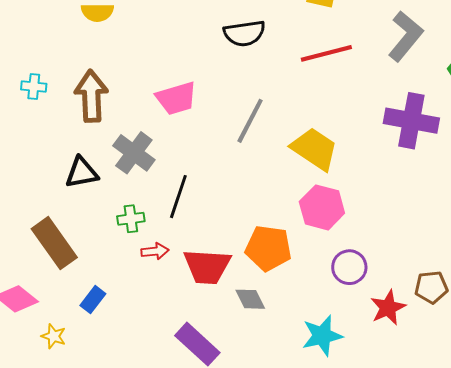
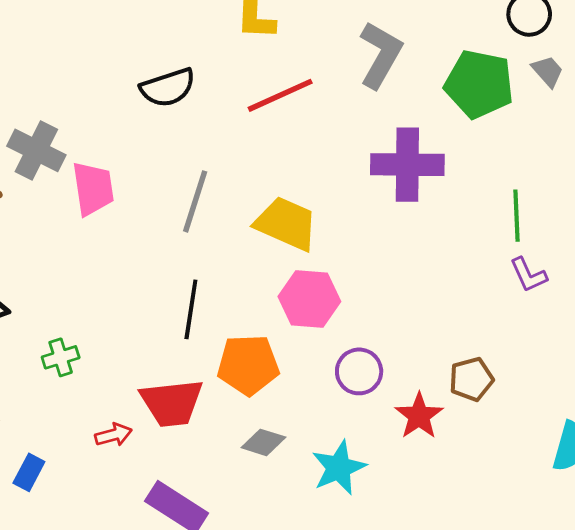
pink trapezoid: (176, 98) -> (93, 189), turned -72
gray cross: (134, 153) -> (36, 150), moved
black line: (178, 197) -> (191, 309), moved
red arrow: (155, 251) -> (113, 435), moved
gray diamond: (250, 299) -> (263, 442), moved, turned -36

